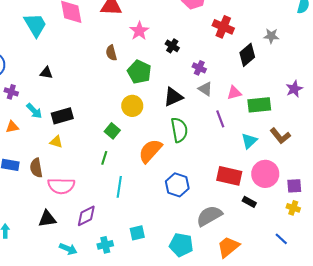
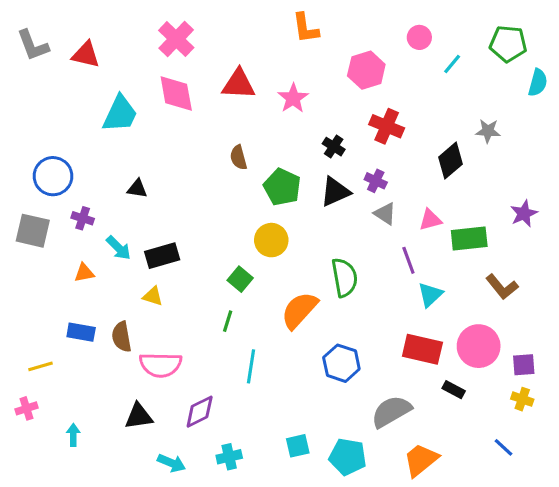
cyan trapezoid: (35, 25) -> (120, 114), turned 56
red cross: (223, 27) -> (387, 126), moved
pink star: (139, 31) -> (293, 98), moved
black triangle: (173, 97) -> (335, 192), moved
cyan triangle: (249, 141) -> (430, 295), moved
cyan square: (137, 233) -> (298, 446), moved

